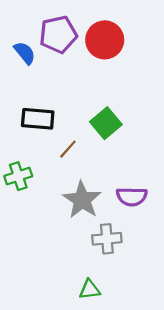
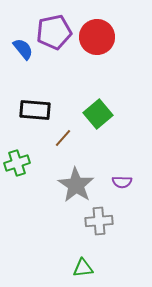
purple semicircle: (132, 197) -> (122, 182), size x0.7

